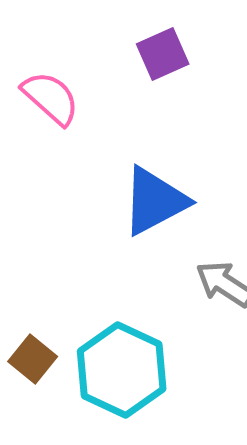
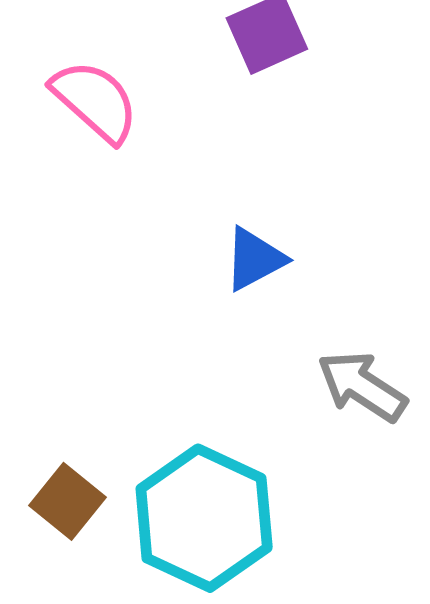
blue triangle: (155, 201) -> (255, 259), size x0.6

